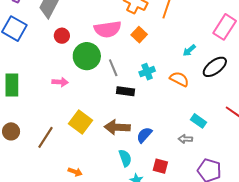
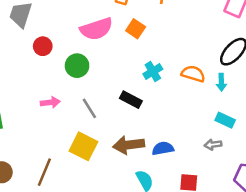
cyan arrow: (189, 50) -> (221, 82), moved, turned -40
green circle: (87, 56) -> (77, 66), size x0.7
gray line: (113, 68) -> (89, 108), moved
black rectangle: (125, 91) -> (131, 100), turned 30
blue semicircle: (144, 135) -> (163, 148), turned 48

